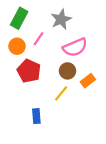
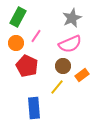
gray star: (61, 19) -> (72, 18), moved
blue rectangle: (36, 116) -> (34, 108), size x1.5

